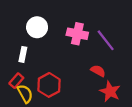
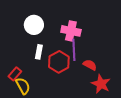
purple line: (106, 40) -> (74, 50), moved, turned 35
white rectangle: (23, 54) -> (39, 52), moved
red hexagon: (49, 85) -> (59, 62), moved

